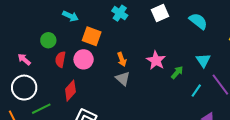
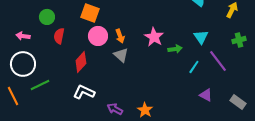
pink arrow: (24, 59) -> (23, 36), turned -32
pink circle: (84, 59) -> (98, 36), moved
green arrow: (177, 72) -> (175, 49), turned 40
red diamond: (70, 91) -> (81, 62), moved

